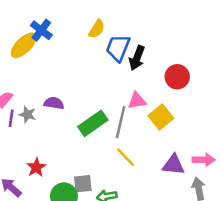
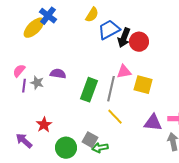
blue trapezoid: (118, 48) -> (109, 30), turned 40
red circle: (177, 77) -> (139, 42), moved
yellow square: (161, 117) -> (143, 85), turned -36
green rectangle: (93, 123) -> (89, 90), turned -35
gray square: (83, 184) -> (90, 140), moved, turned 35

